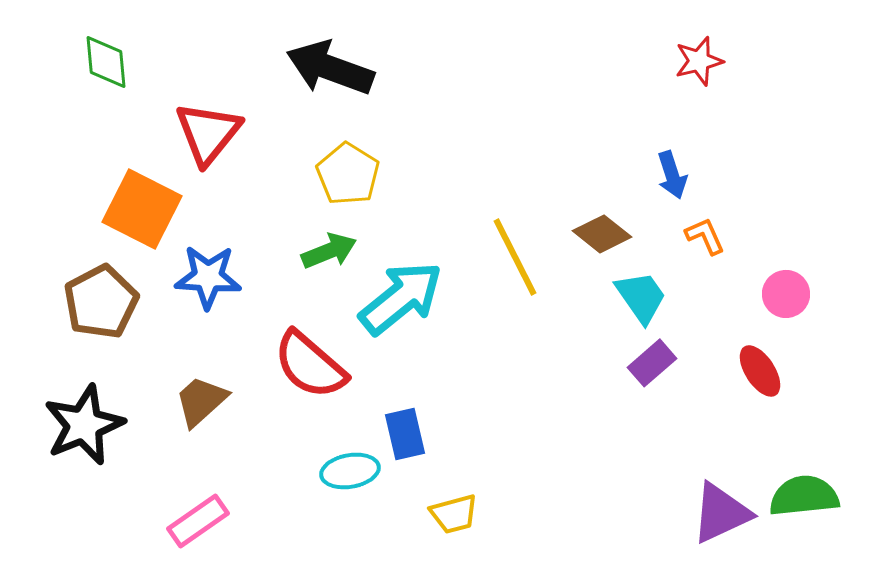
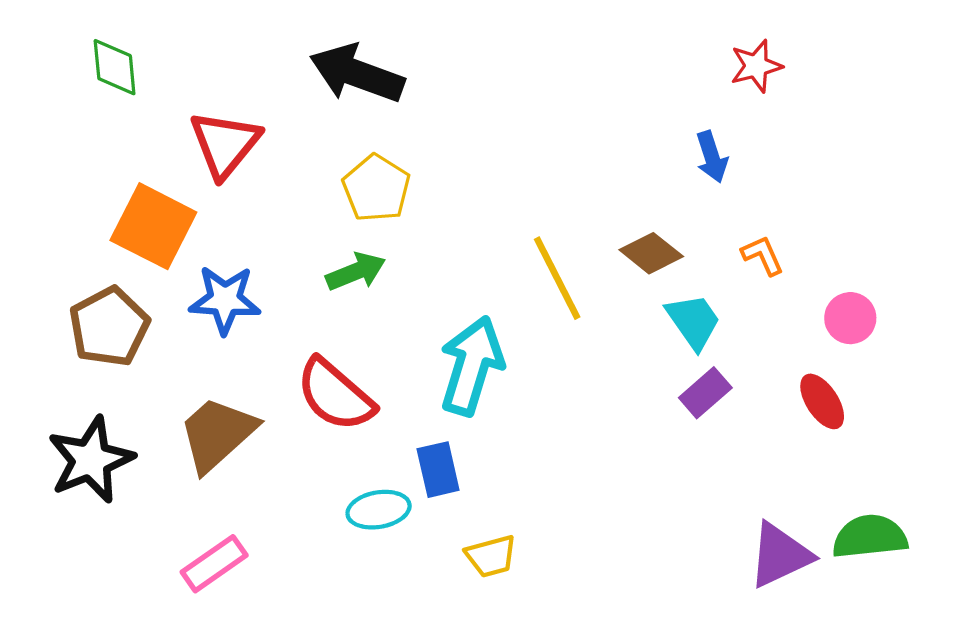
blue arrow: (672, 175) -> (712, 157), moved
cyan arrow: (401, 298) -> (472, 366), moved, turned -34
brown trapezoid: (201, 401) -> (217, 434), size x1.4

